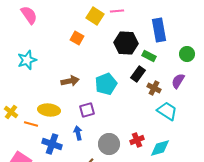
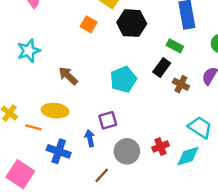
black hexagon: (126, 43) -> (132, 23), moved
brown arrow: (70, 81) -> (68, 76), moved, turned -126
purple square: (87, 110) -> (108, 120), moved
cyan trapezoid: (167, 111) -> (200, 127), moved

